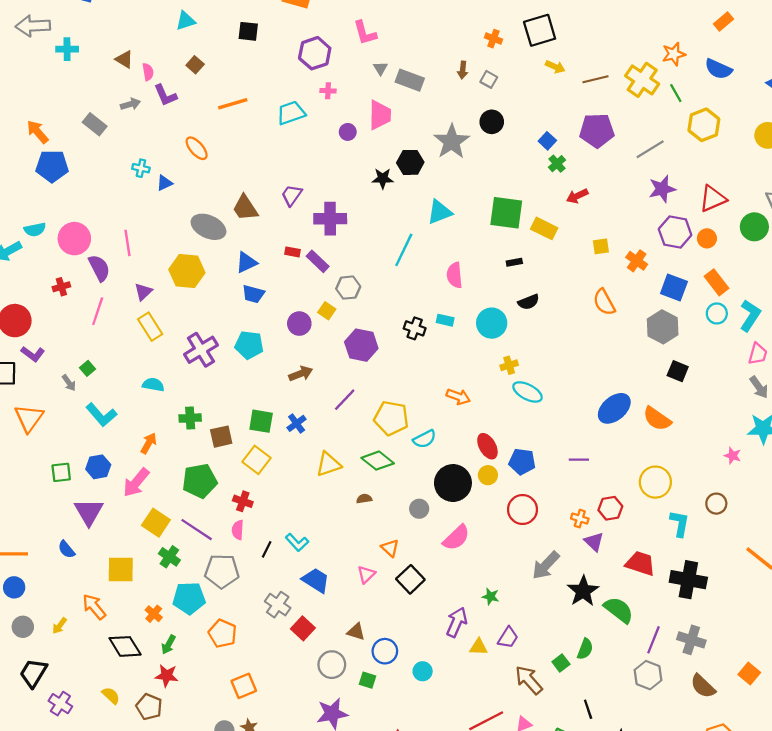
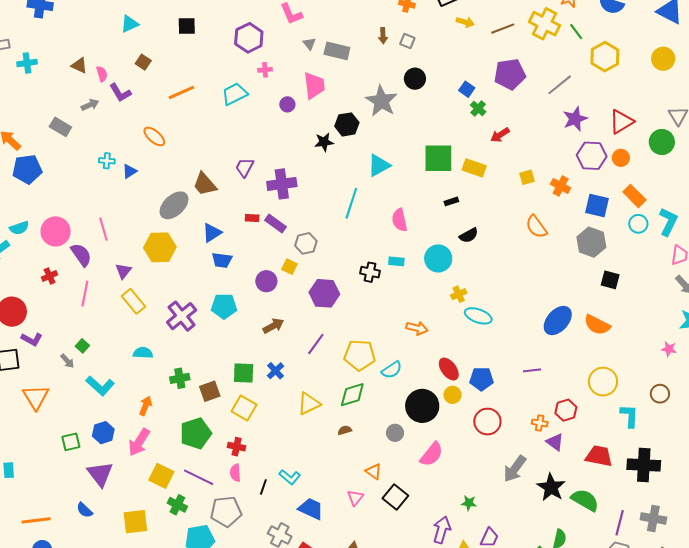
gray ellipse: (208, 227) -> (174, 205), turned -60
green diamond: (378, 461) -> (352, 395), turned -48

